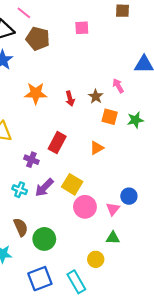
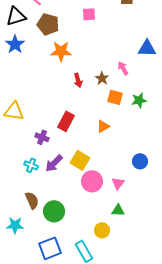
orange star: (36, 93) -> (61, 51), moved
blue circle: (129, 196) -> (140, 161), moved

